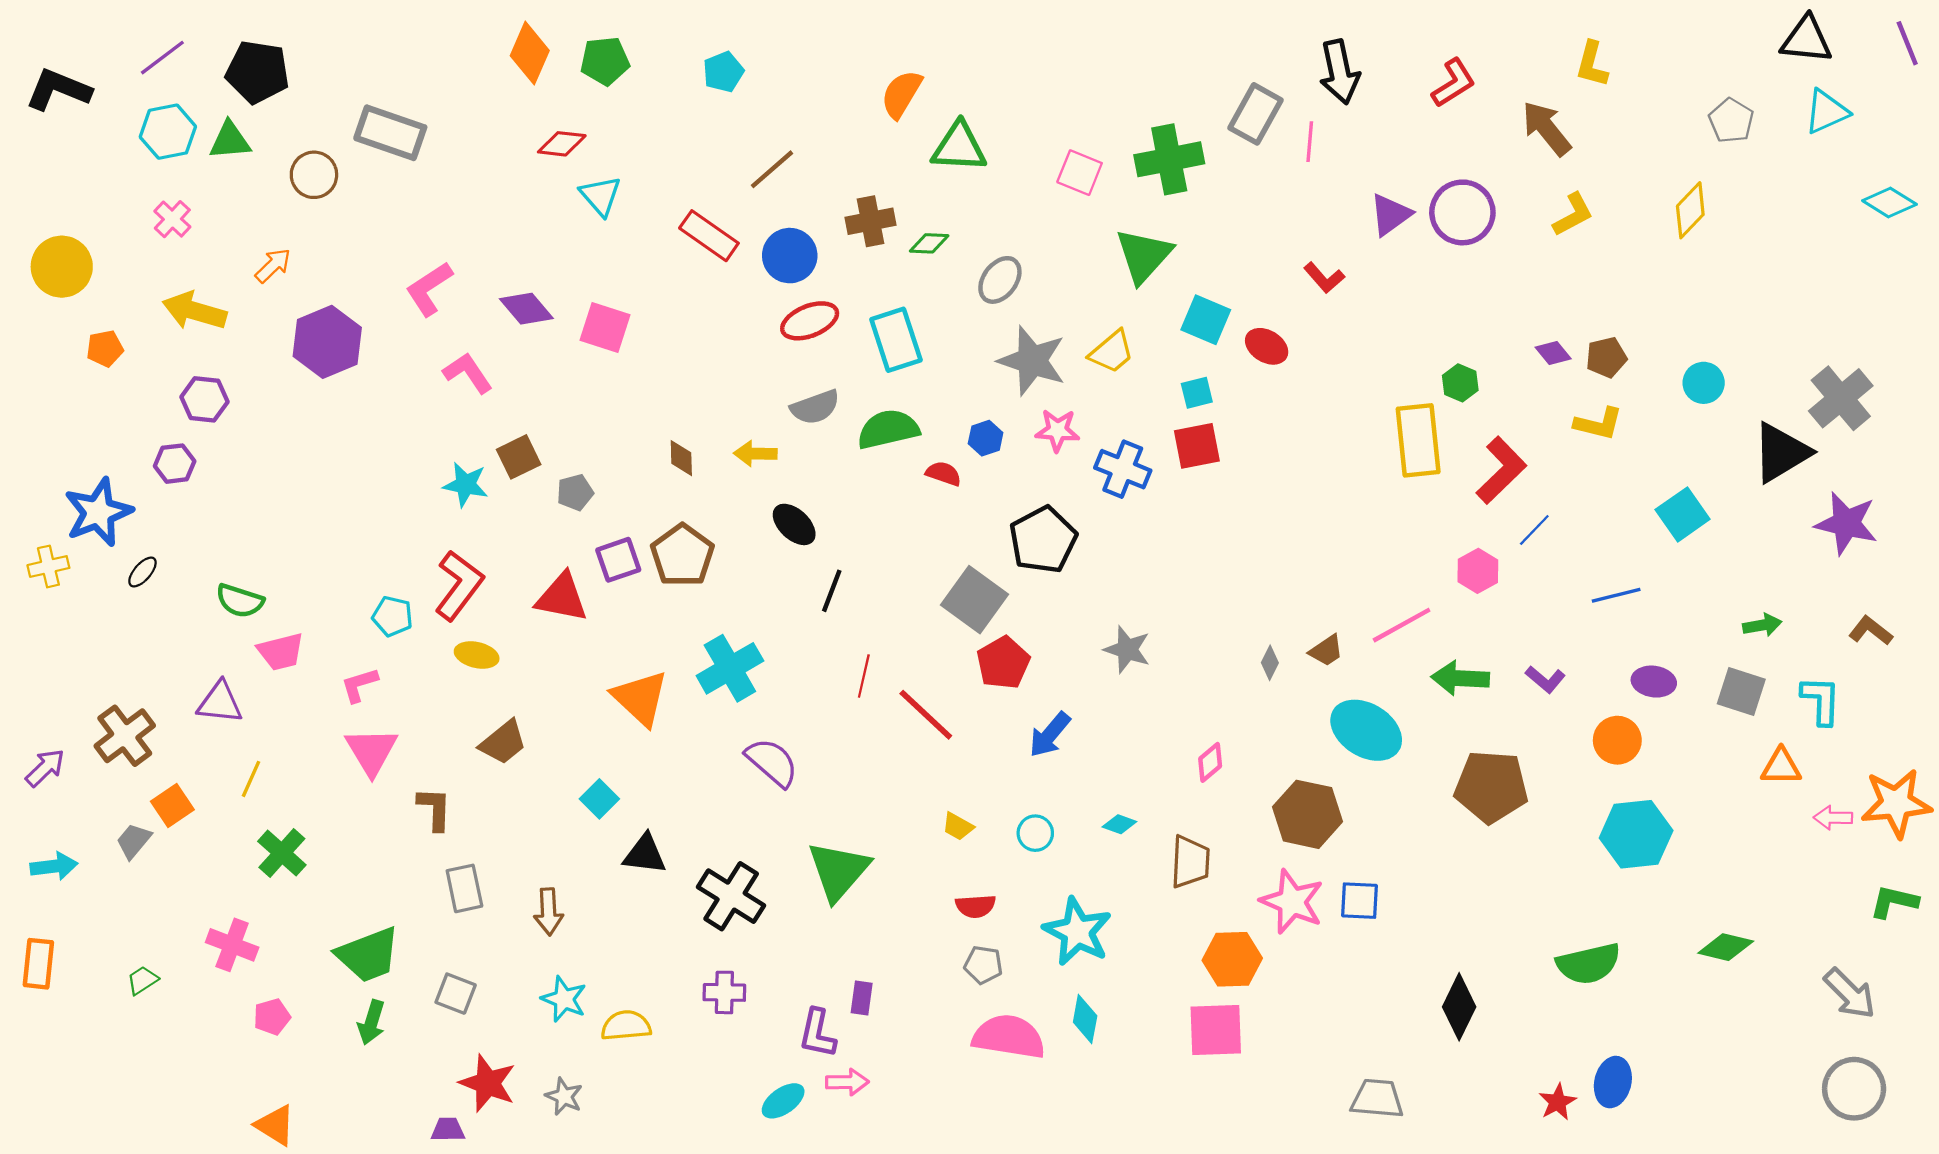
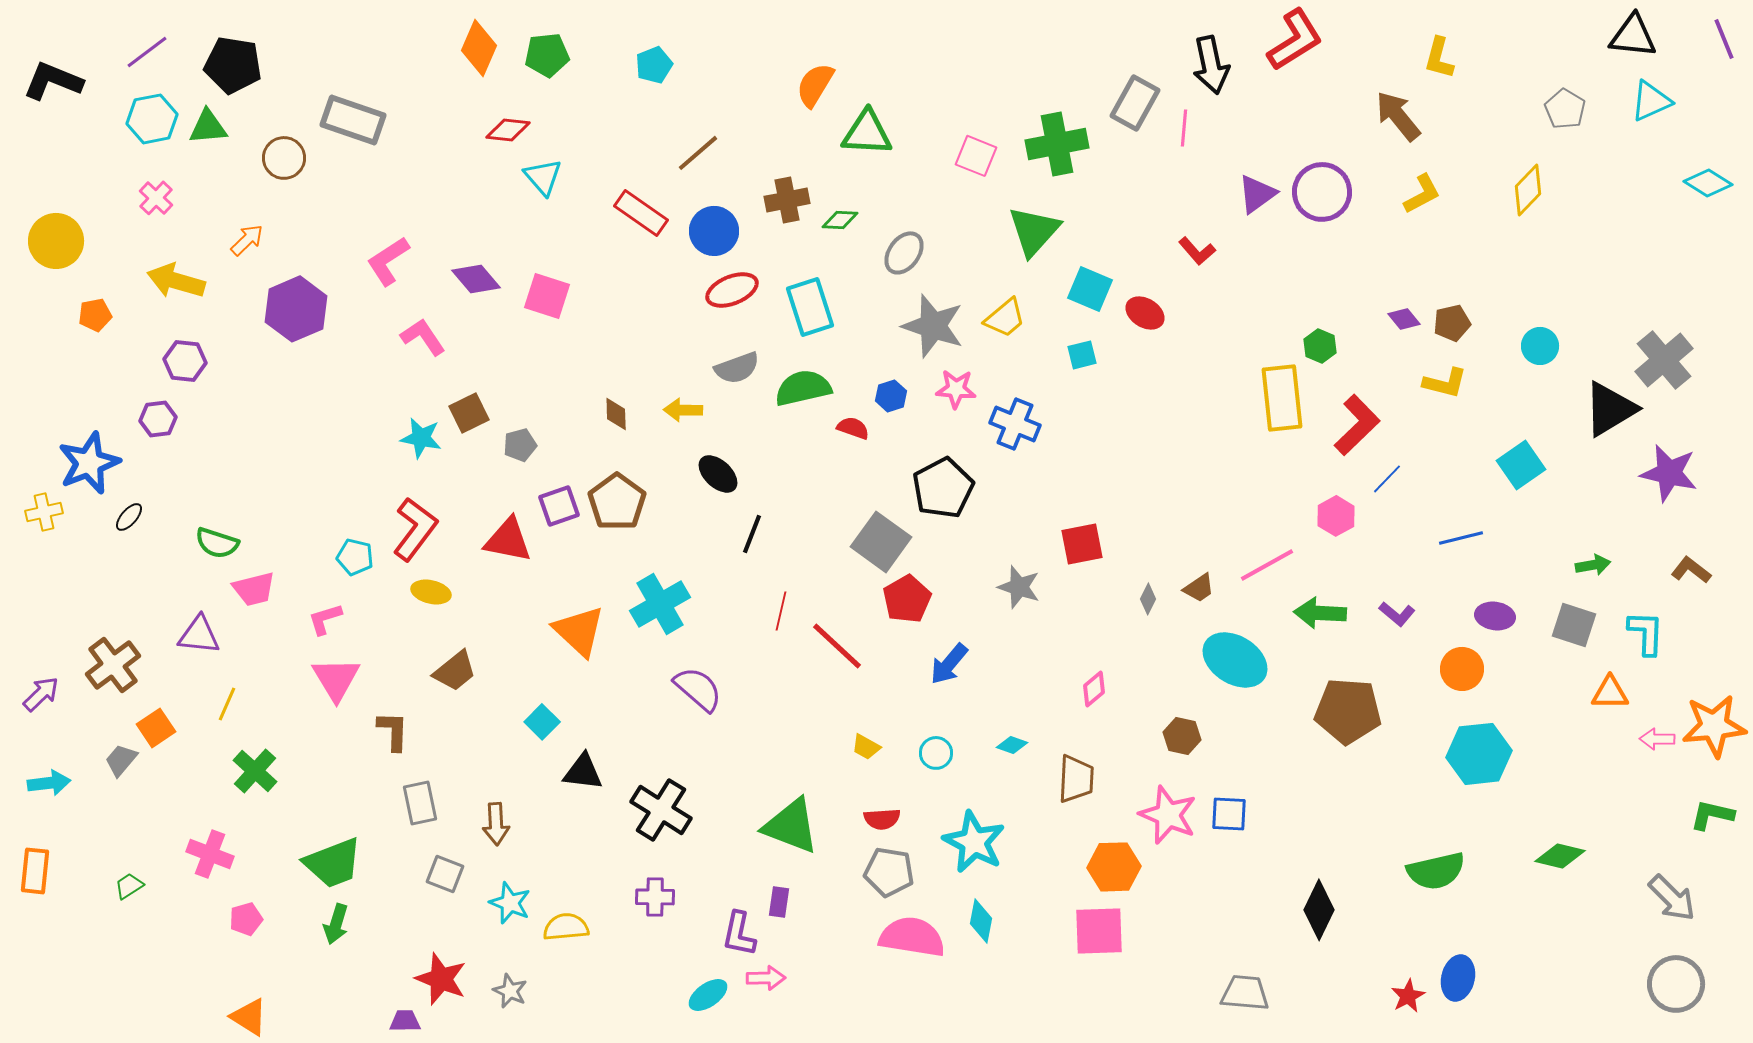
red L-shape: (1454, 83) -> (1295, 40), moved, size x1.4
red square: (1197, 446) -> (1082, 544), moved
brown hexagon: (1308, 814) -> (1182, 736), size x0.6
green triangle: (838, 871) -> (791, 826), moved, turned -50
gray pentagon: (983, 965) -> (889, 872), size x1.4
gray square: (456, 994) -> (445, 874), moved

